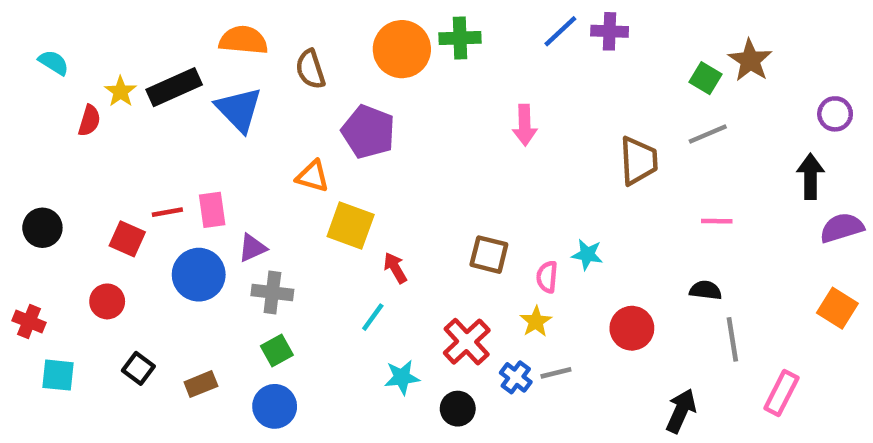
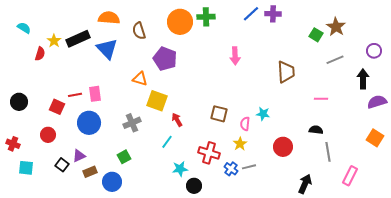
gray line: (708, 134) -> (335, 60), moved
purple triangle: (252, 248) -> (79, 156), moved
gray cross: (272, 293) -> (132, 123), moved, turned -30
red cross: (467, 342) -> (209, 153), turned -30
blue circle: (275, 406) -> (112, 182), moved
black circle: (458, 409) -> (194, 186), moved

